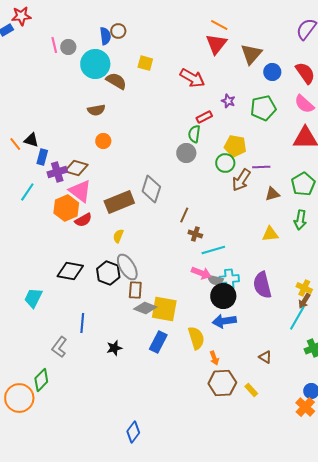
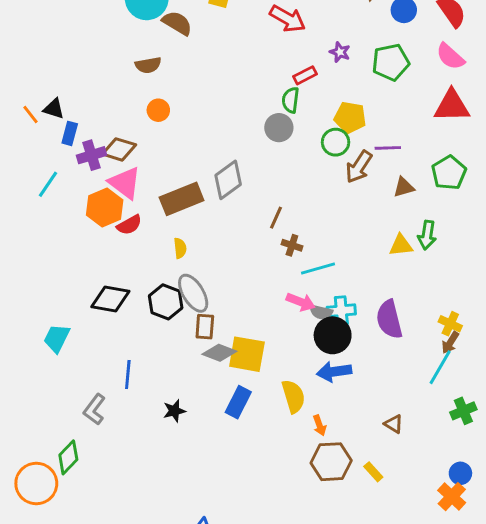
gray diamond: (151, 189) -> (228, 180), turned 36
green arrow: (300, 220) -> (427, 235), moved
yellow semicircle: (118, 236) -> (180, 248), turned 152

